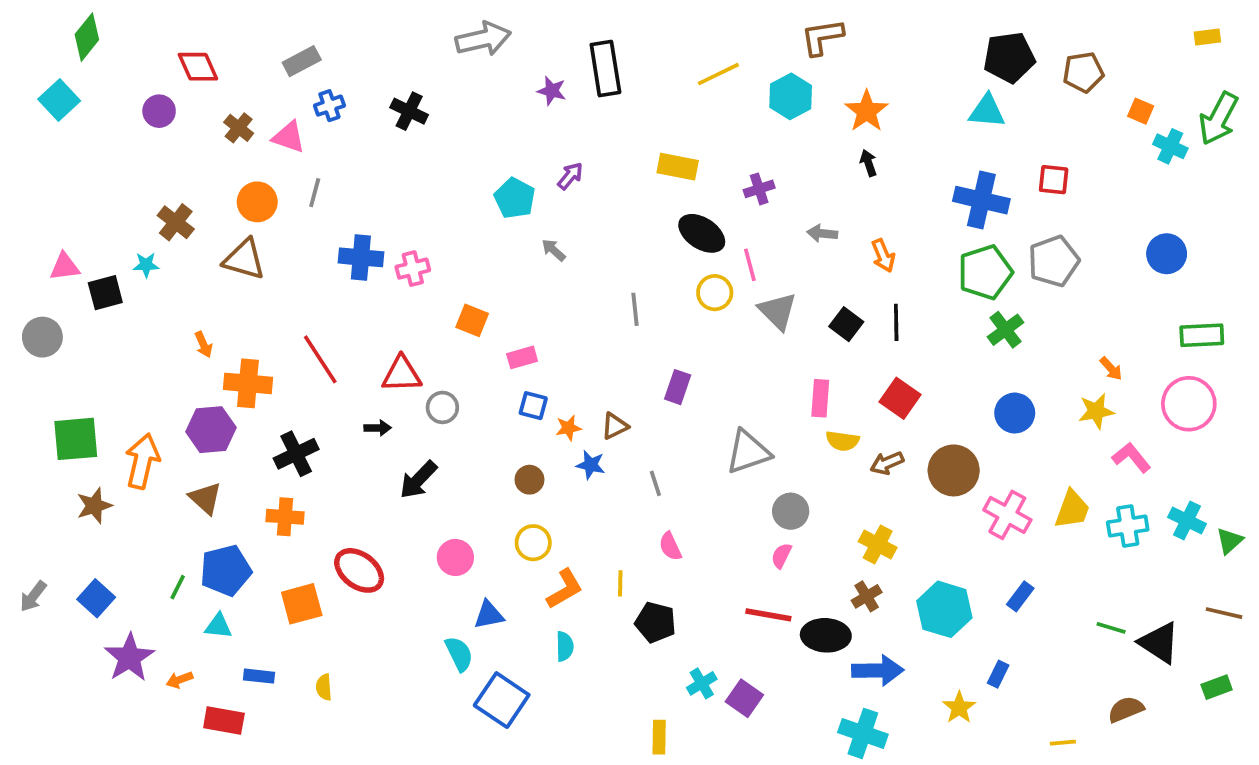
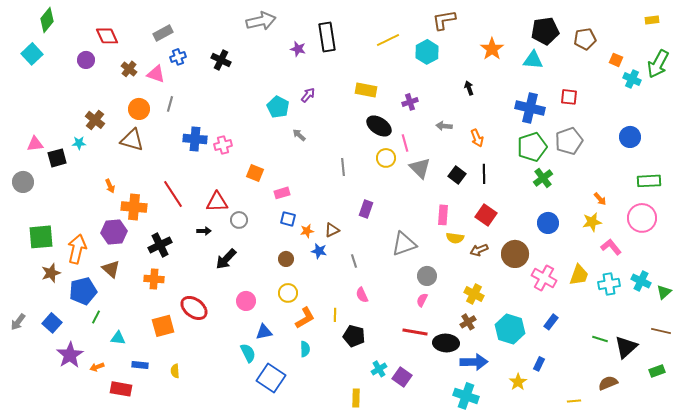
orange star: (867, 111) -> (492, 49), moved
blue pentagon: (226, 570) -> (83, 291), moved
black triangle: (1159, 643) -> (626, 347), turned 45

